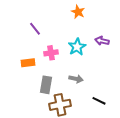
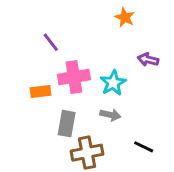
orange star: (78, 12) -> (125, 17), moved
cyan star: (77, 47) -> (113, 83), moved
pink cross: (51, 53) -> (74, 77), size x1.5

